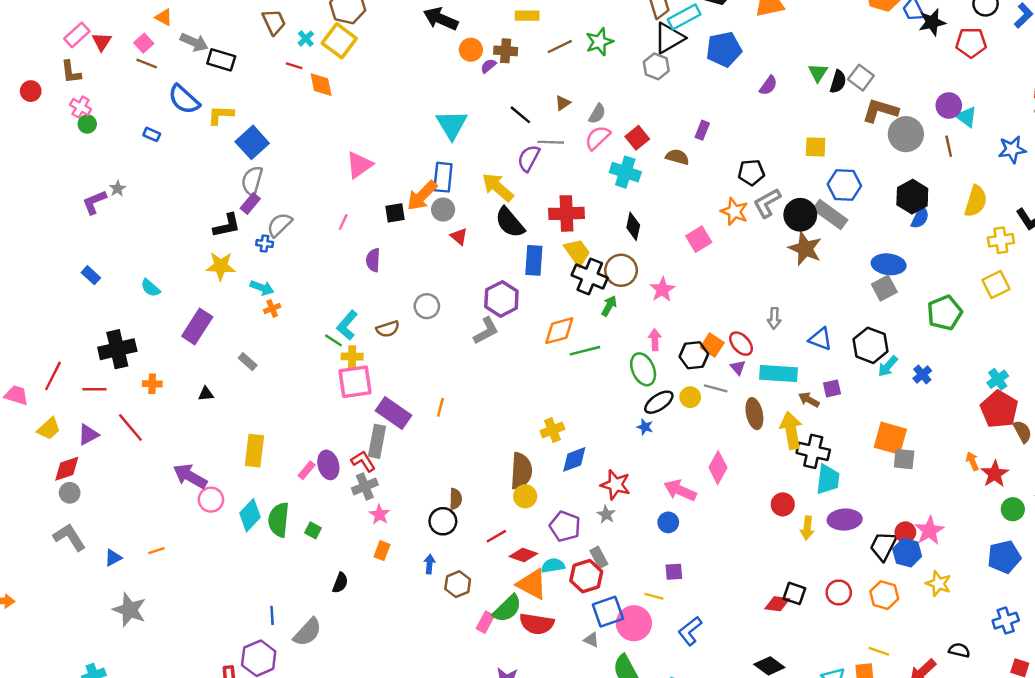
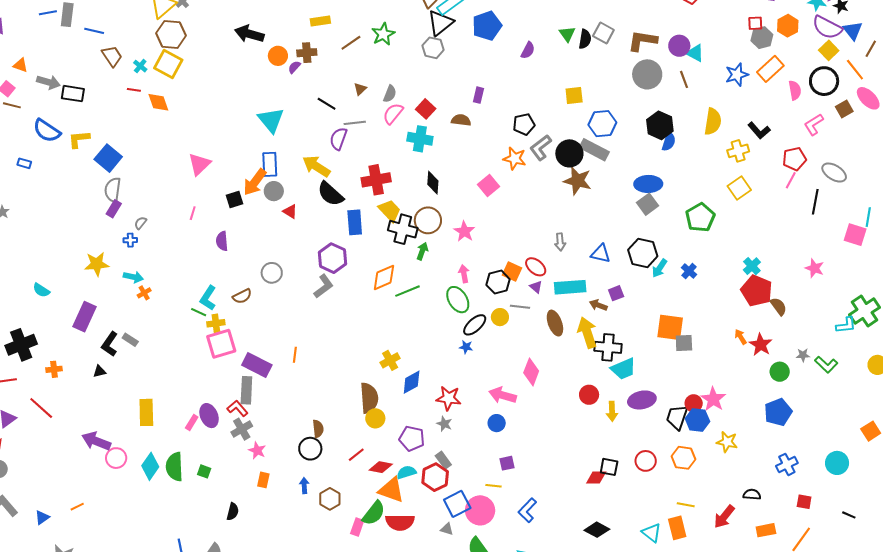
brown L-shape: (880, 111) -> (643, 41), moved
gray semicircle: (280, 225) -> (140, 223), size x0.6
black L-shape: (227, 226) -> (110, 344), moved, turned 145
cyan trapezoid: (828, 479) -> (623, 369), turned 68

